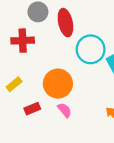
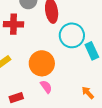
red rectangle: (32, 109) -> (16, 98), moved

